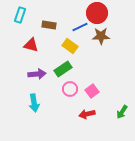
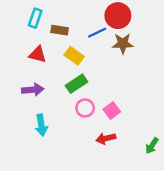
cyan rectangle: (20, 15) -> (35, 18), moved
yellow rectangle: (70, 46) -> (74, 56), moved
purple arrow: (37, 74) -> (33, 90), moved
green arrow: (122, 112) -> (152, 146), moved

